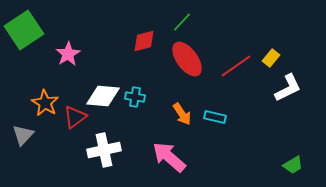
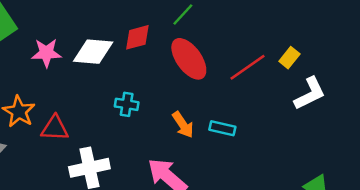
pink star: (68, 54) -> (46, 53), turned 30
white diamond: (103, 96) -> (93, 52), moved
red triangle: (75, 117) -> (55, 128), turned 40

